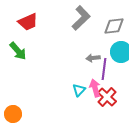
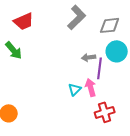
red cross: (107, 97) -> (105, 112), moved, turned 30

